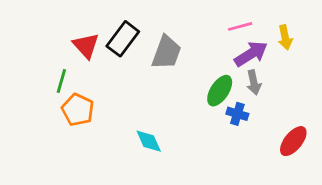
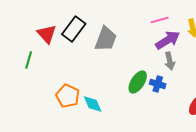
green ellipse: (220, 91) -> (138, 82), moved
orange pentagon: (78, 110) -> (68, 96), moved

